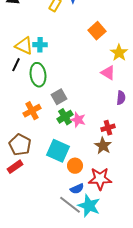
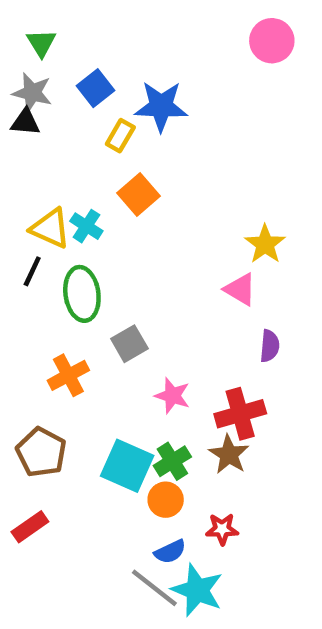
orange square: (97, 31) -> (138, 194), moved
cyan cross: (40, 45) -> (86, 226), turned 32
green cross: (65, 117) -> (172, 461), moved
red cross: (108, 128) -> (240, 414), size x1.5
red rectangle: (15, 167) -> (30, 527), moved
red star: (100, 179) -> (222, 529), size x0.6

